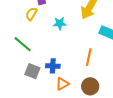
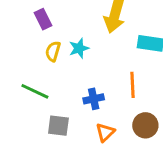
yellow semicircle: (31, 14) -> (53, 51), moved
blue cross: (53, 66) -> (94, 99), moved

